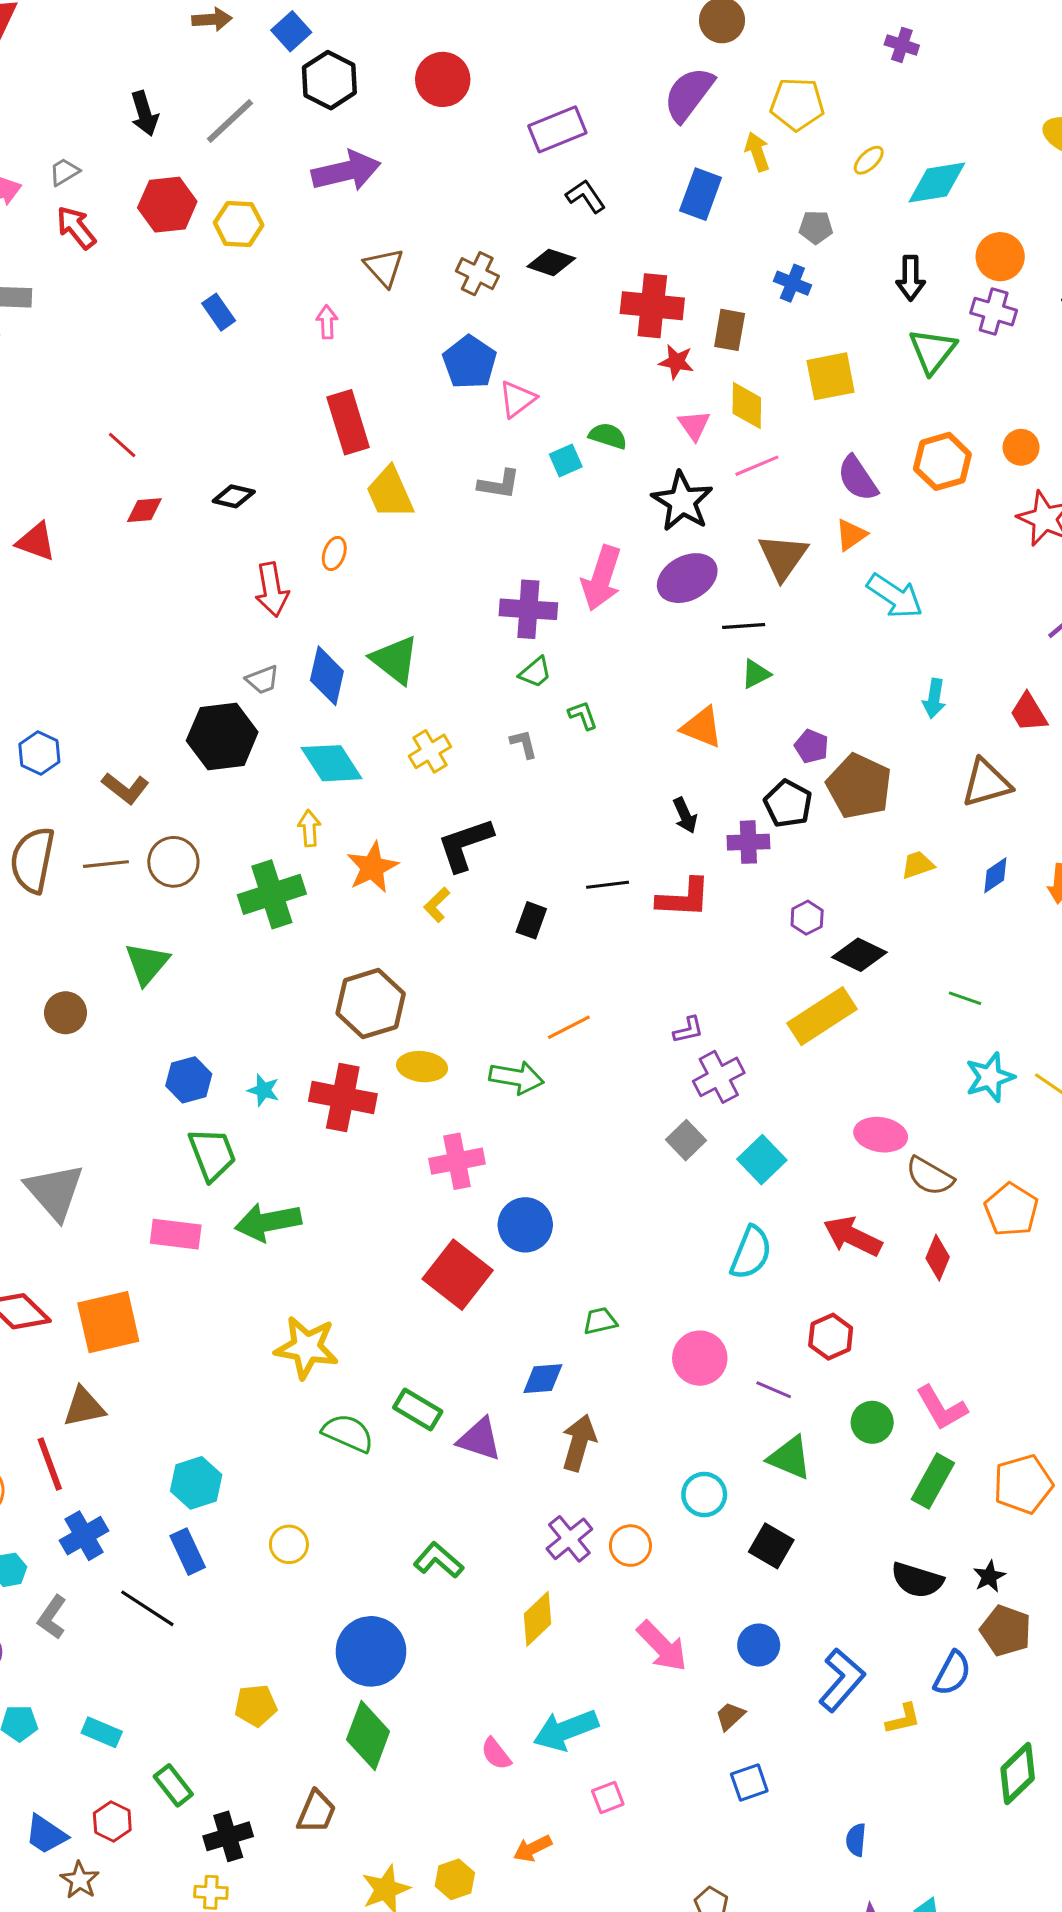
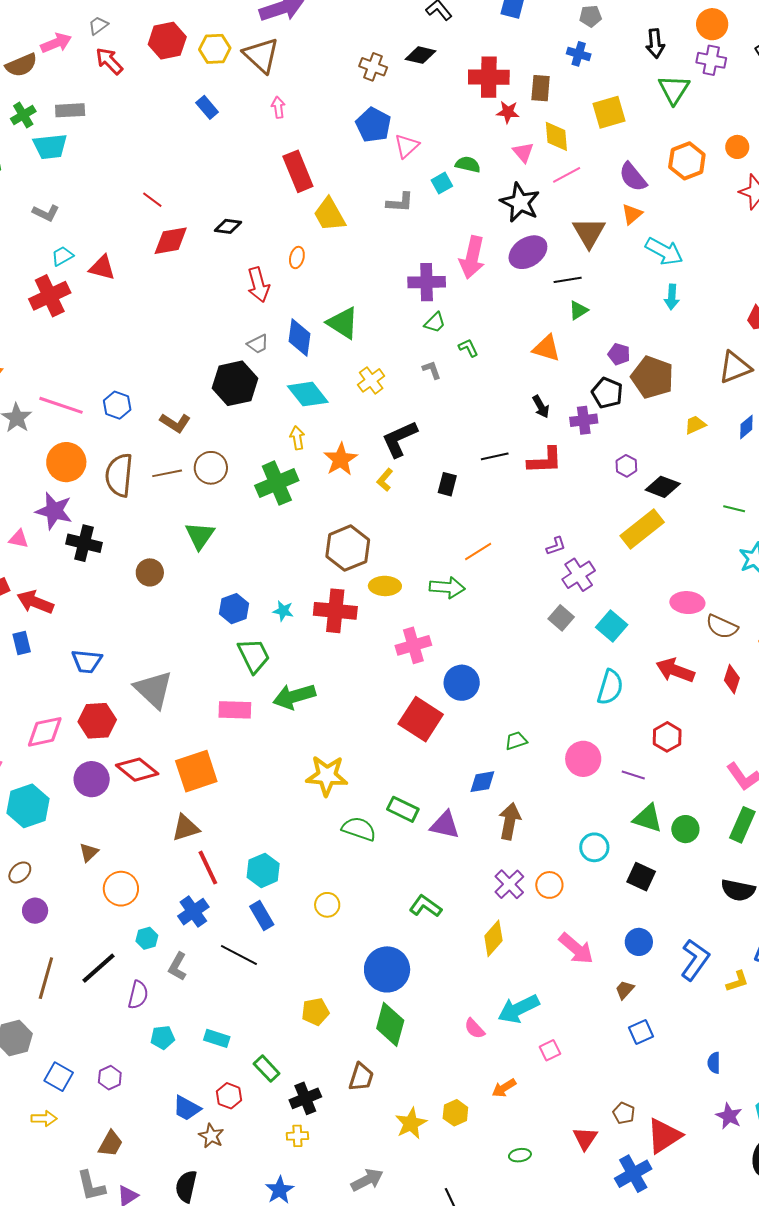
brown triangle: (384, 267) -> (261, 55), moved, size x1.4
red diamond: (144, 510) -> (171, 241), size x1.5
cyan arrow: (934, 699) -> (672, 297), moved
green circle: (872, 1422) -> (685, 829), moved
red line: (50, 1464) -> (208, 868), moved

